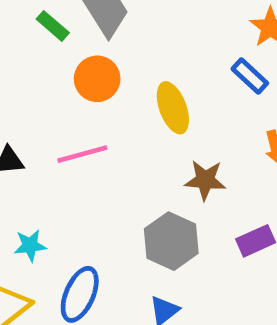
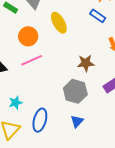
orange circle: (97, 79) -> (28, 36), moved
yellow ellipse: (173, 108) -> (59, 23), moved

